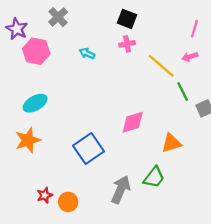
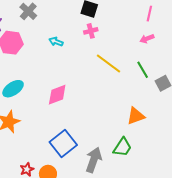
yellow line: (161, 66) -> (108, 64), moved
pink diamond: (133, 122) -> (57, 95), moved
blue square: (89, 149) -> (63, 144), moved

